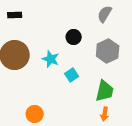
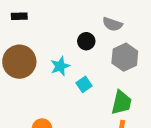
gray semicircle: (105, 14) -> (112, 24), moved, turned -102
cyan star: (51, 59) -> (60, 66), turned 30

